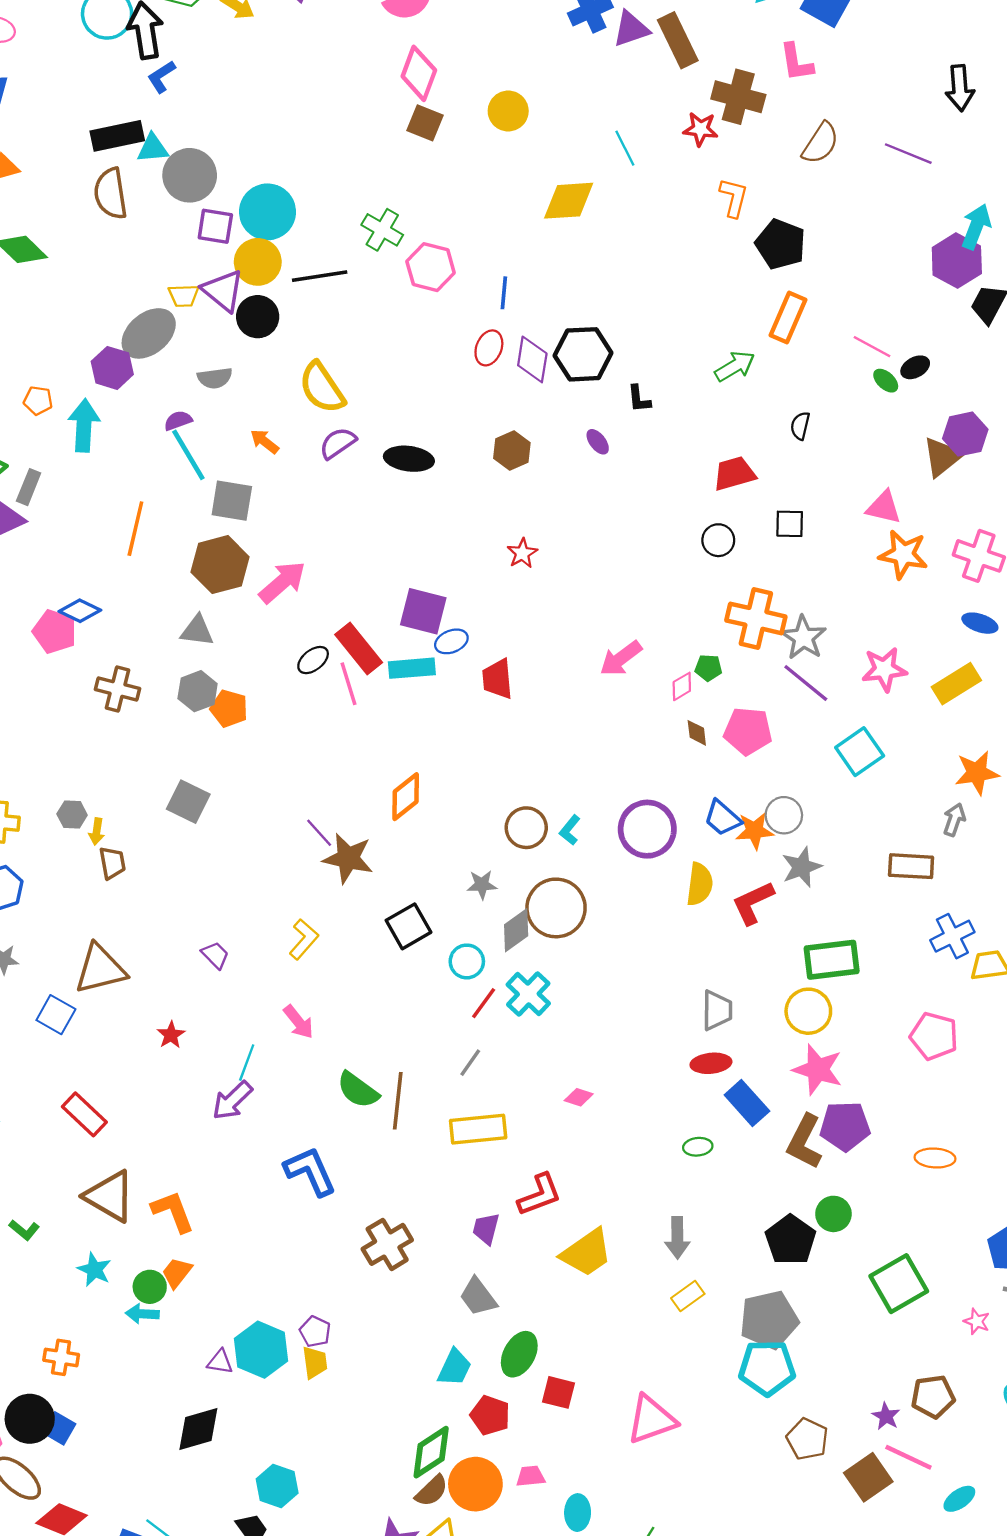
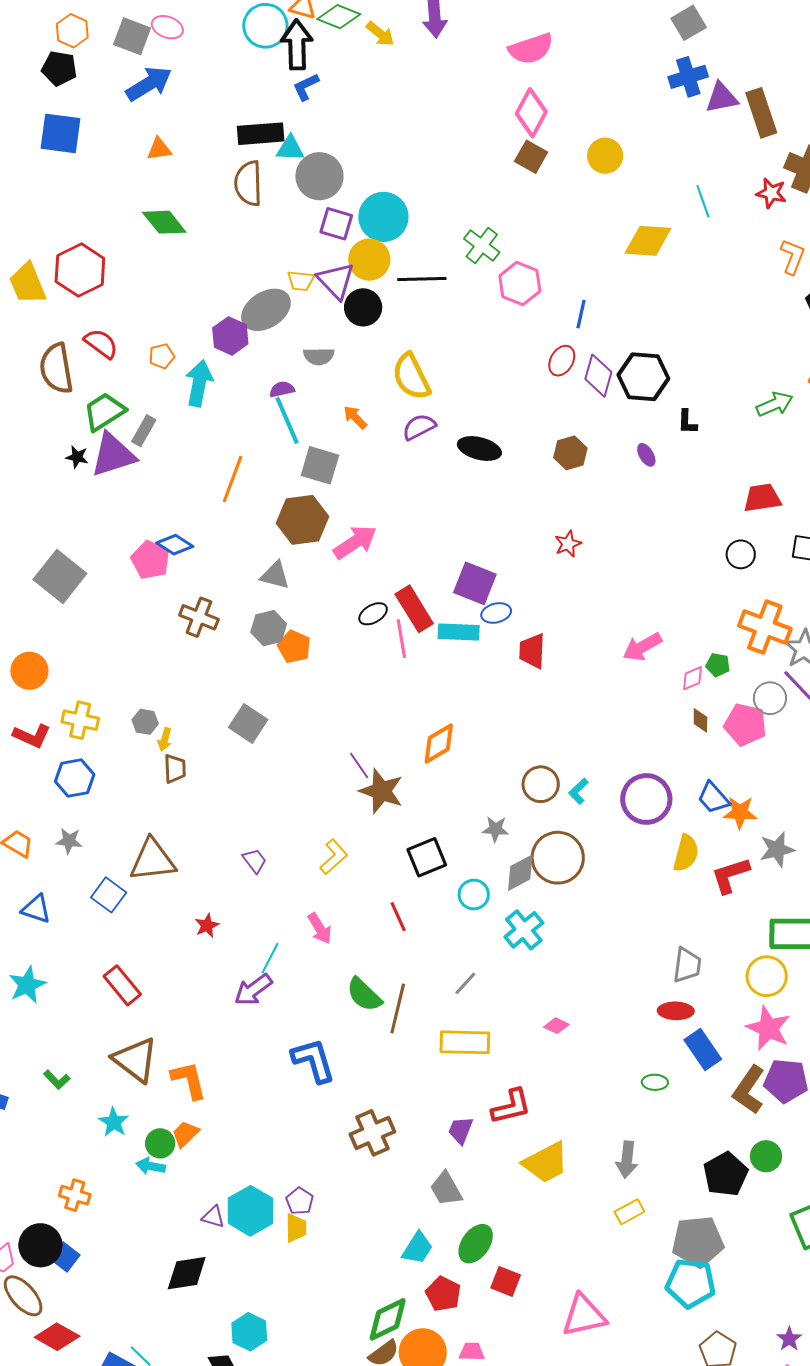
orange pentagon: (38, 401) -> (162, 356), turned -30
gray circle: (784, 815) -> (770, 698), moved
red line: (484, 1003) -> (398, 917), moved, turned -68

